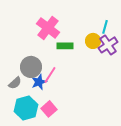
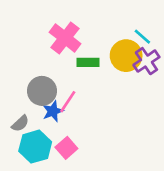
cyan line: (105, 27) -> (142, 37), turned -64
yellow circle: (93, 41) -> (126, 56), size x1.5
gray semicircle: (15, 83) -> (20, 123), moved

